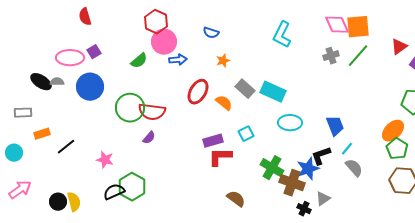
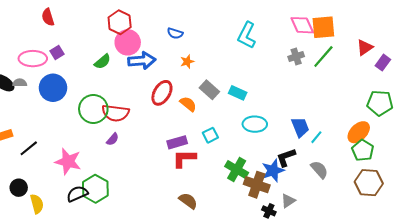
blue arrow: (178, 60) -> (142, 61), size x1.5
cyan rectangle: (273, 92) -> (238, 93), size x0.7
cyan line: (347, 149) -> (316, 137), moved
pink star: (105, 160) -> (68, 161), size x1.5
brown semicircle: (236, 199) -> (188, 201), moved
black circle: (58, 202) -> (19, 188), moved

